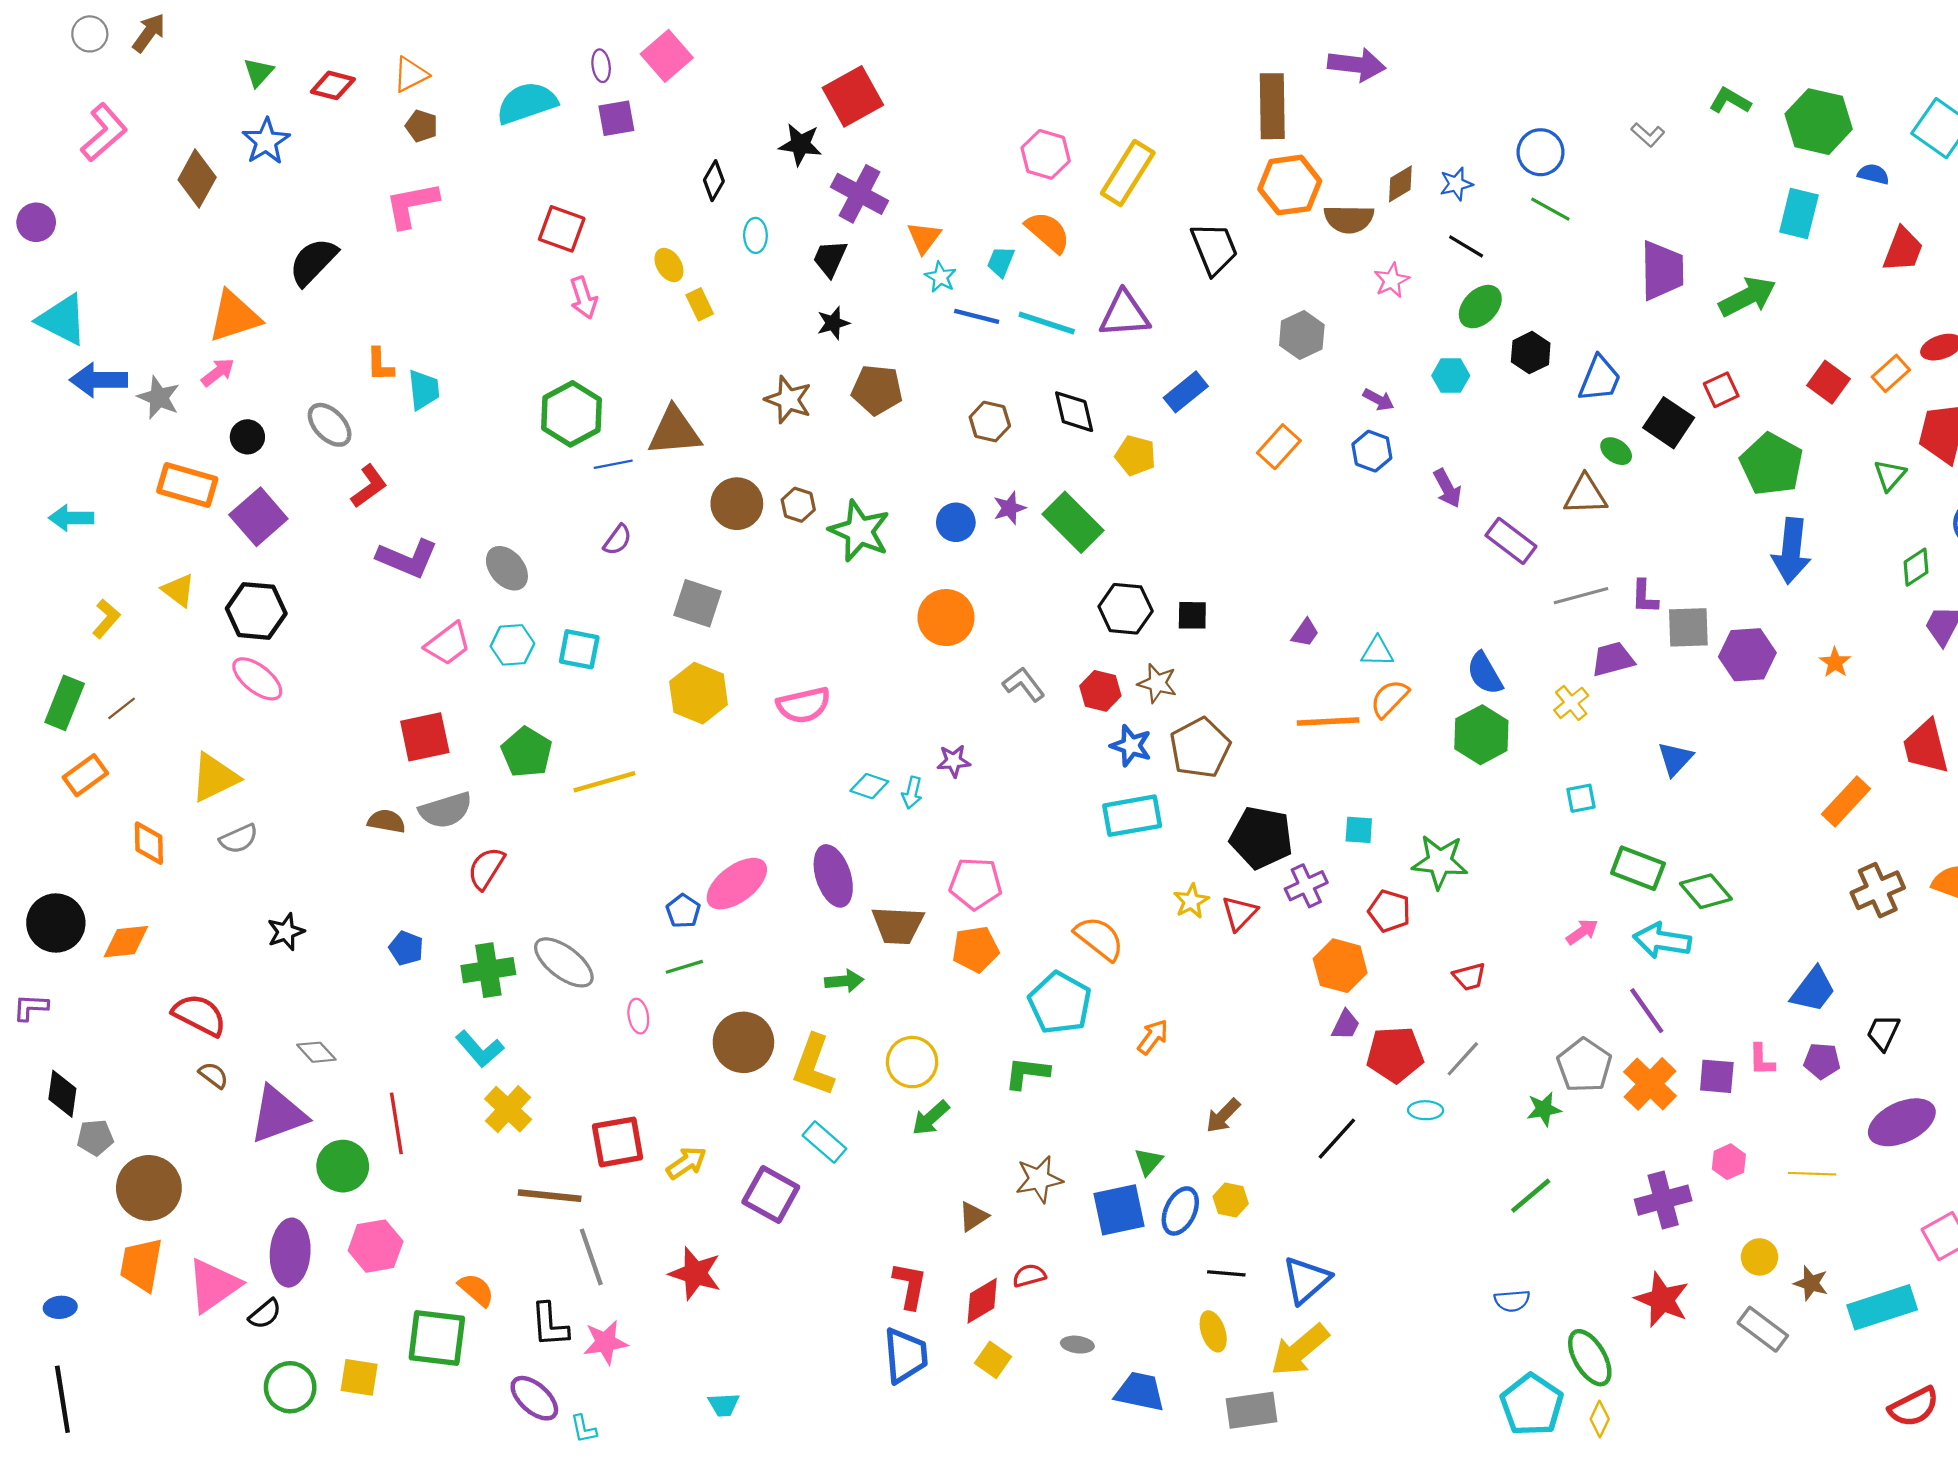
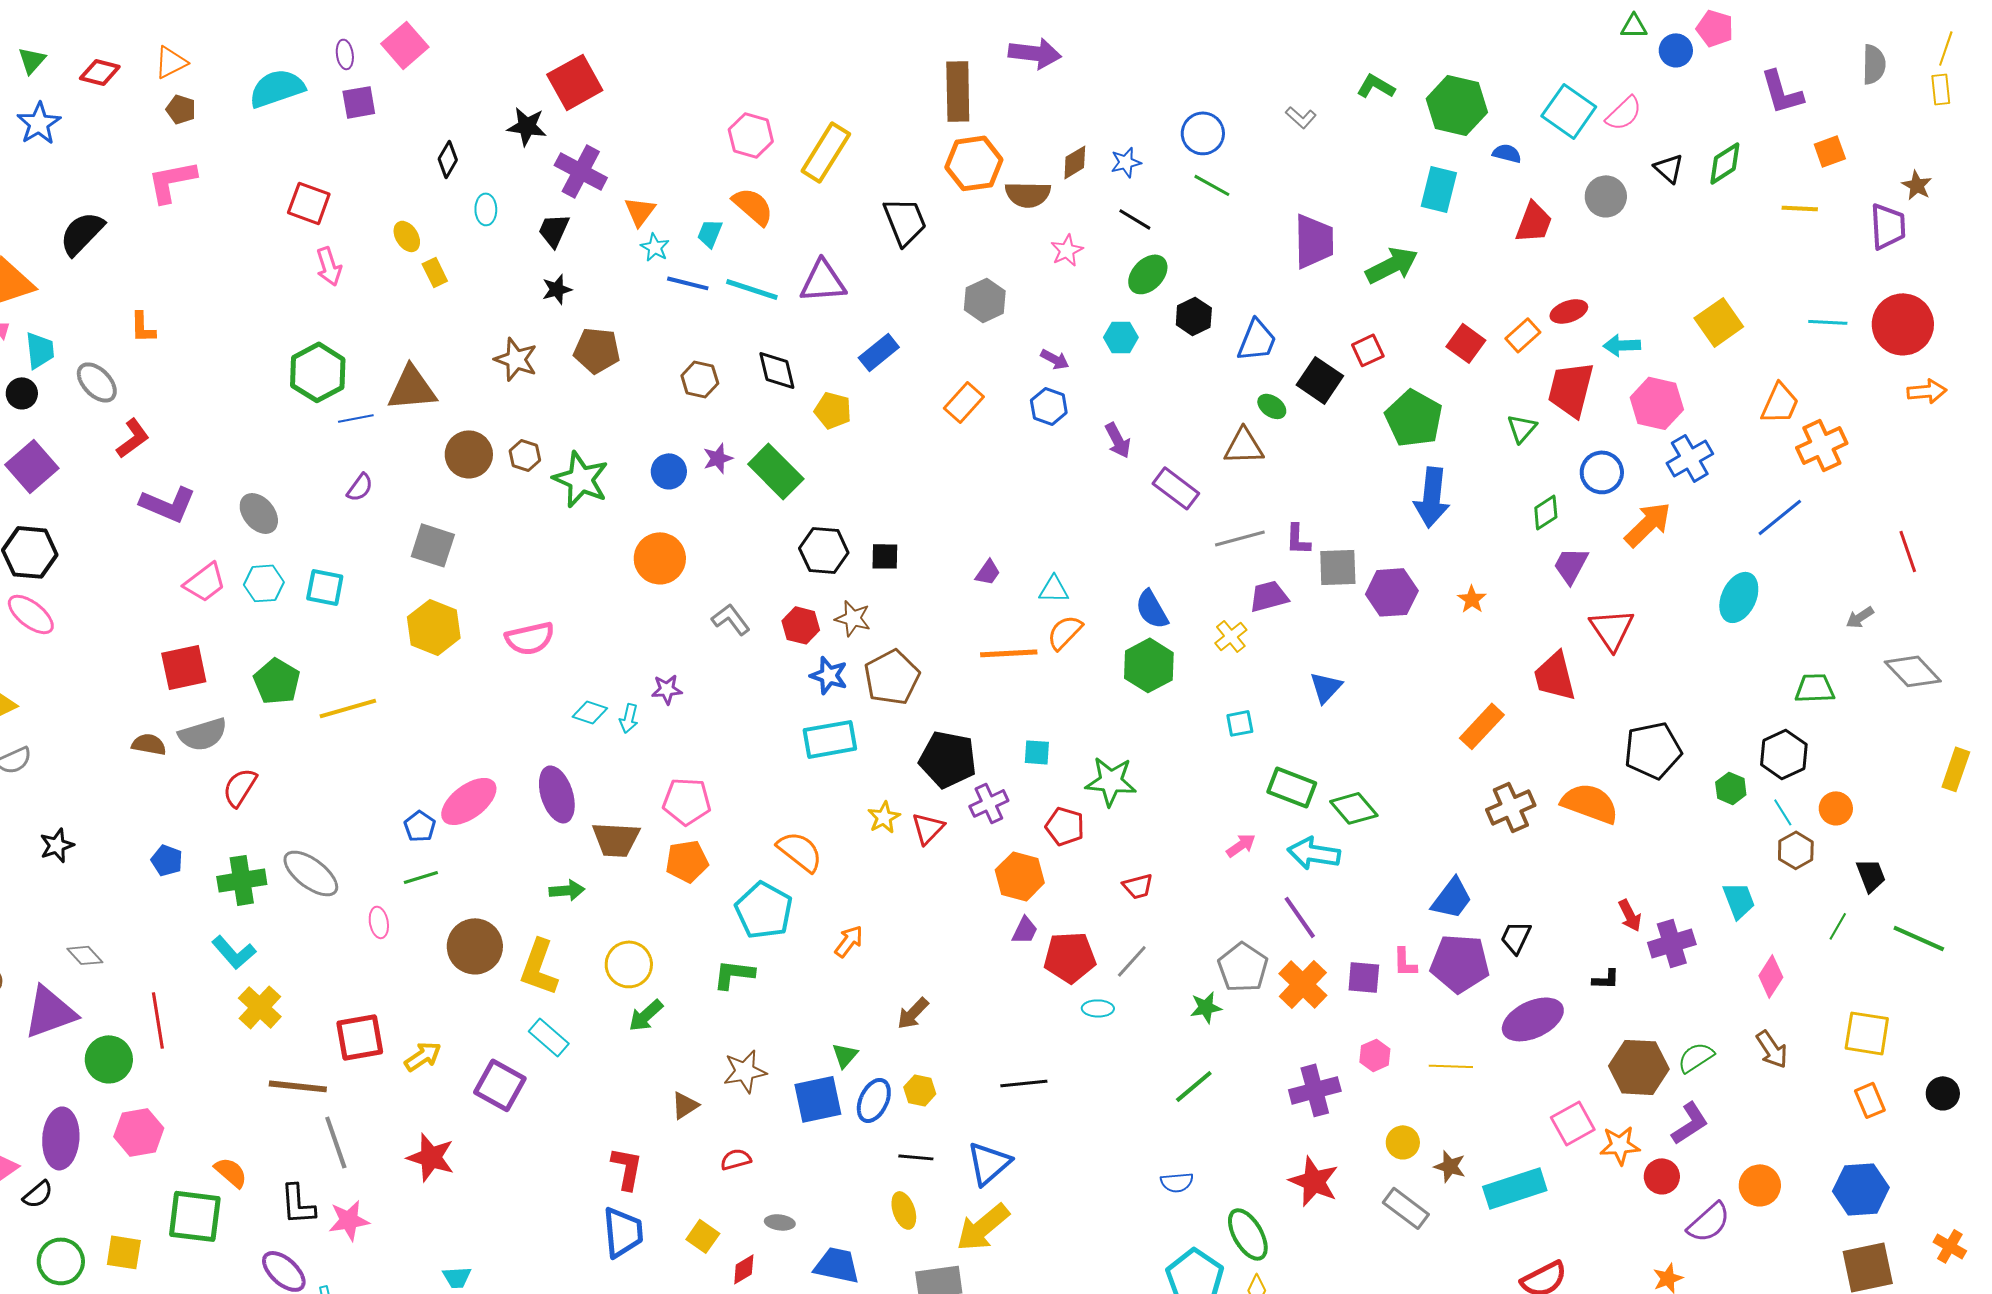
cyan trapezoid: (424, 390) -> (40, 350), moved
purple pentagon: (1822, 1061) -> (1460, 963), size x1.8
black line: (1337, 1139) -> (1024, 1083), moved, turned 42
red diamond: (982, 1301) -> (744, 1269), moved, size x0.7

